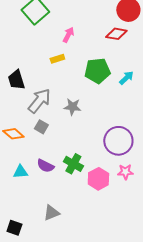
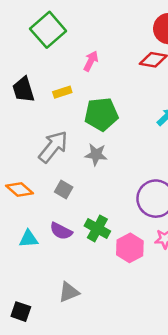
yellow rectangle: (57, 59) -> (62, 92), moved
green pentagon: (97, 71) -> (101, 114), moved
black trapezoid: (16, 80) -> (23, 90), moved
gray square: (41, 127) -> (64, 190), moved

